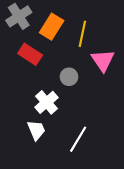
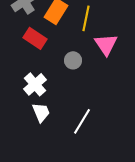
white cross: (46, 102) -> (35, 84), moved

